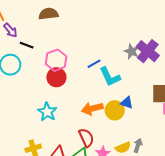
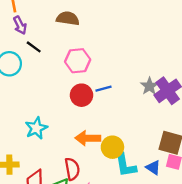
pink hexagon: (56, 60) -> (78, 61), moved
red circle: (56, 77) -> (81, 95), moved
cyan L-shape: (110, 77) -> (125, 165), moved
blue triangle: (127, 103) -> (153, 168), moved

